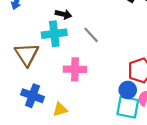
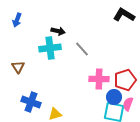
brown triangle: (27, 54) -> (18, 67), moved, size x0.6
pink cross: (75, 69) -> (99, 79), moved

